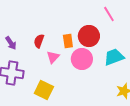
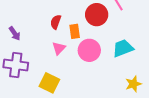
red circle: (89, 36) -> (97, 15), moved
red semicircle: (39, 41) -> (56, 22), moved

